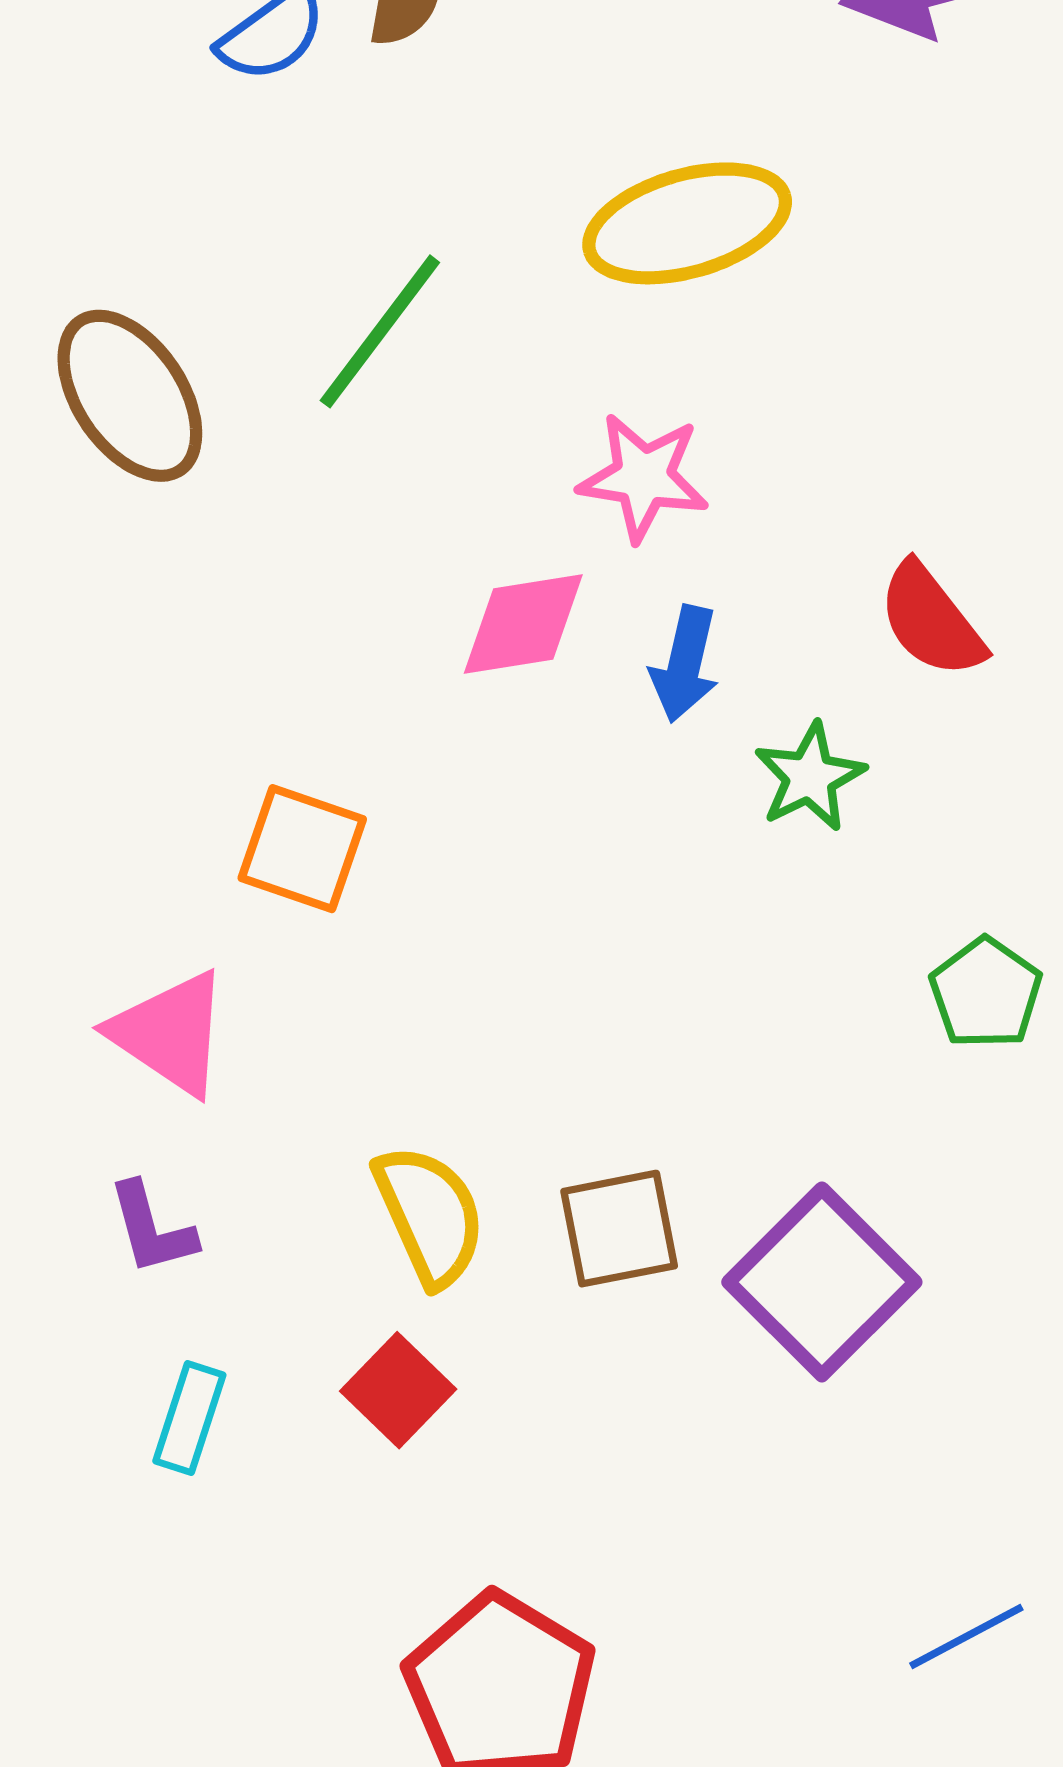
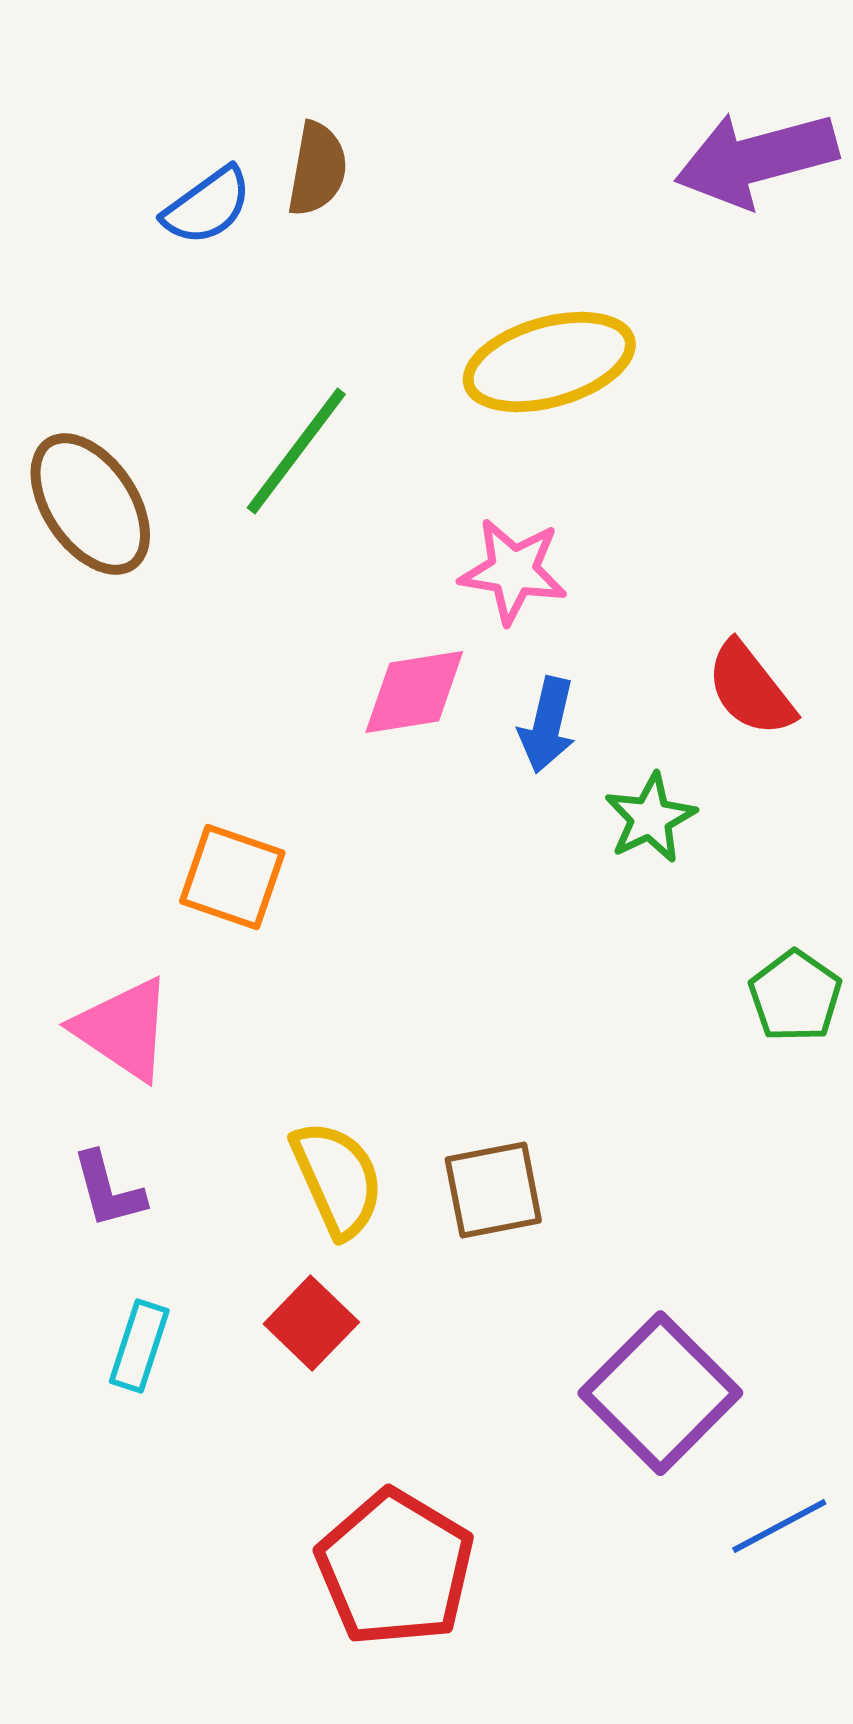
purple square: (822, 1282) -> (660, 1393), moved

